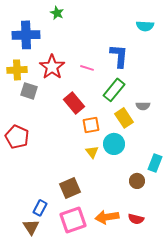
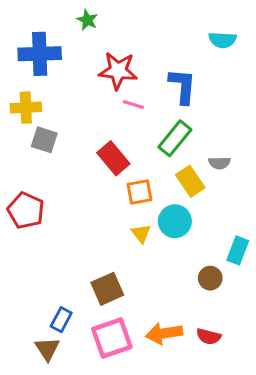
red star: (52, 67) -> (118, 71), moved, turned -30

